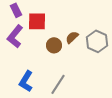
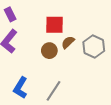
red square: (37, 21) -> (54, 25), moved

